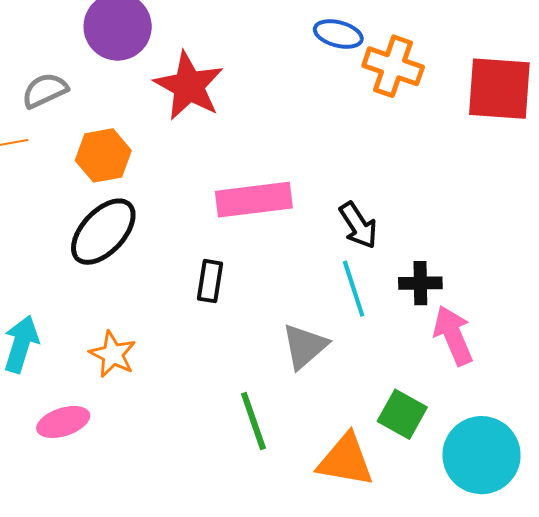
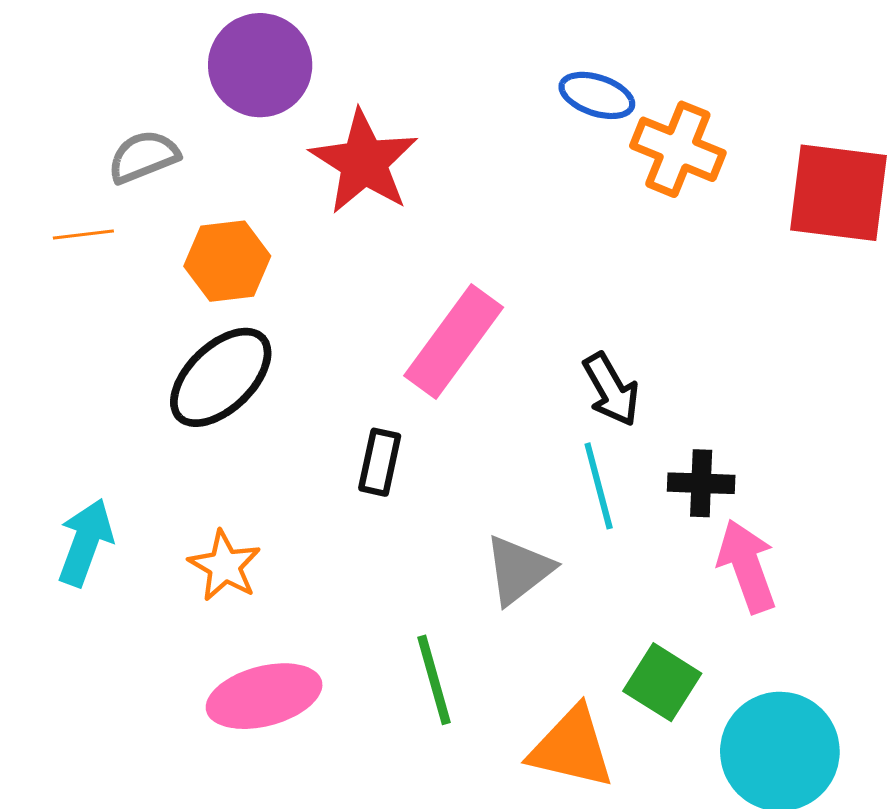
pink rectangle: (254, 200) -> (454, 341), turned -50
pink ellipse: (63, 422) -> (264, 696), moved, size x1.4

